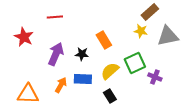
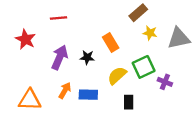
brown rectangle: (150, 12) -> (138, 13), moved
blue rectangle: (83, 79) -> (88, 95), moved
black rectangle: (110, 96) -> (129, 102), moved, turned 32

